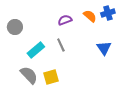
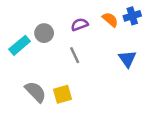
gray circle: (15, 27) -> (44, 33), moved
cyan rectangle: (36, 50) -> (20, 45), moved

